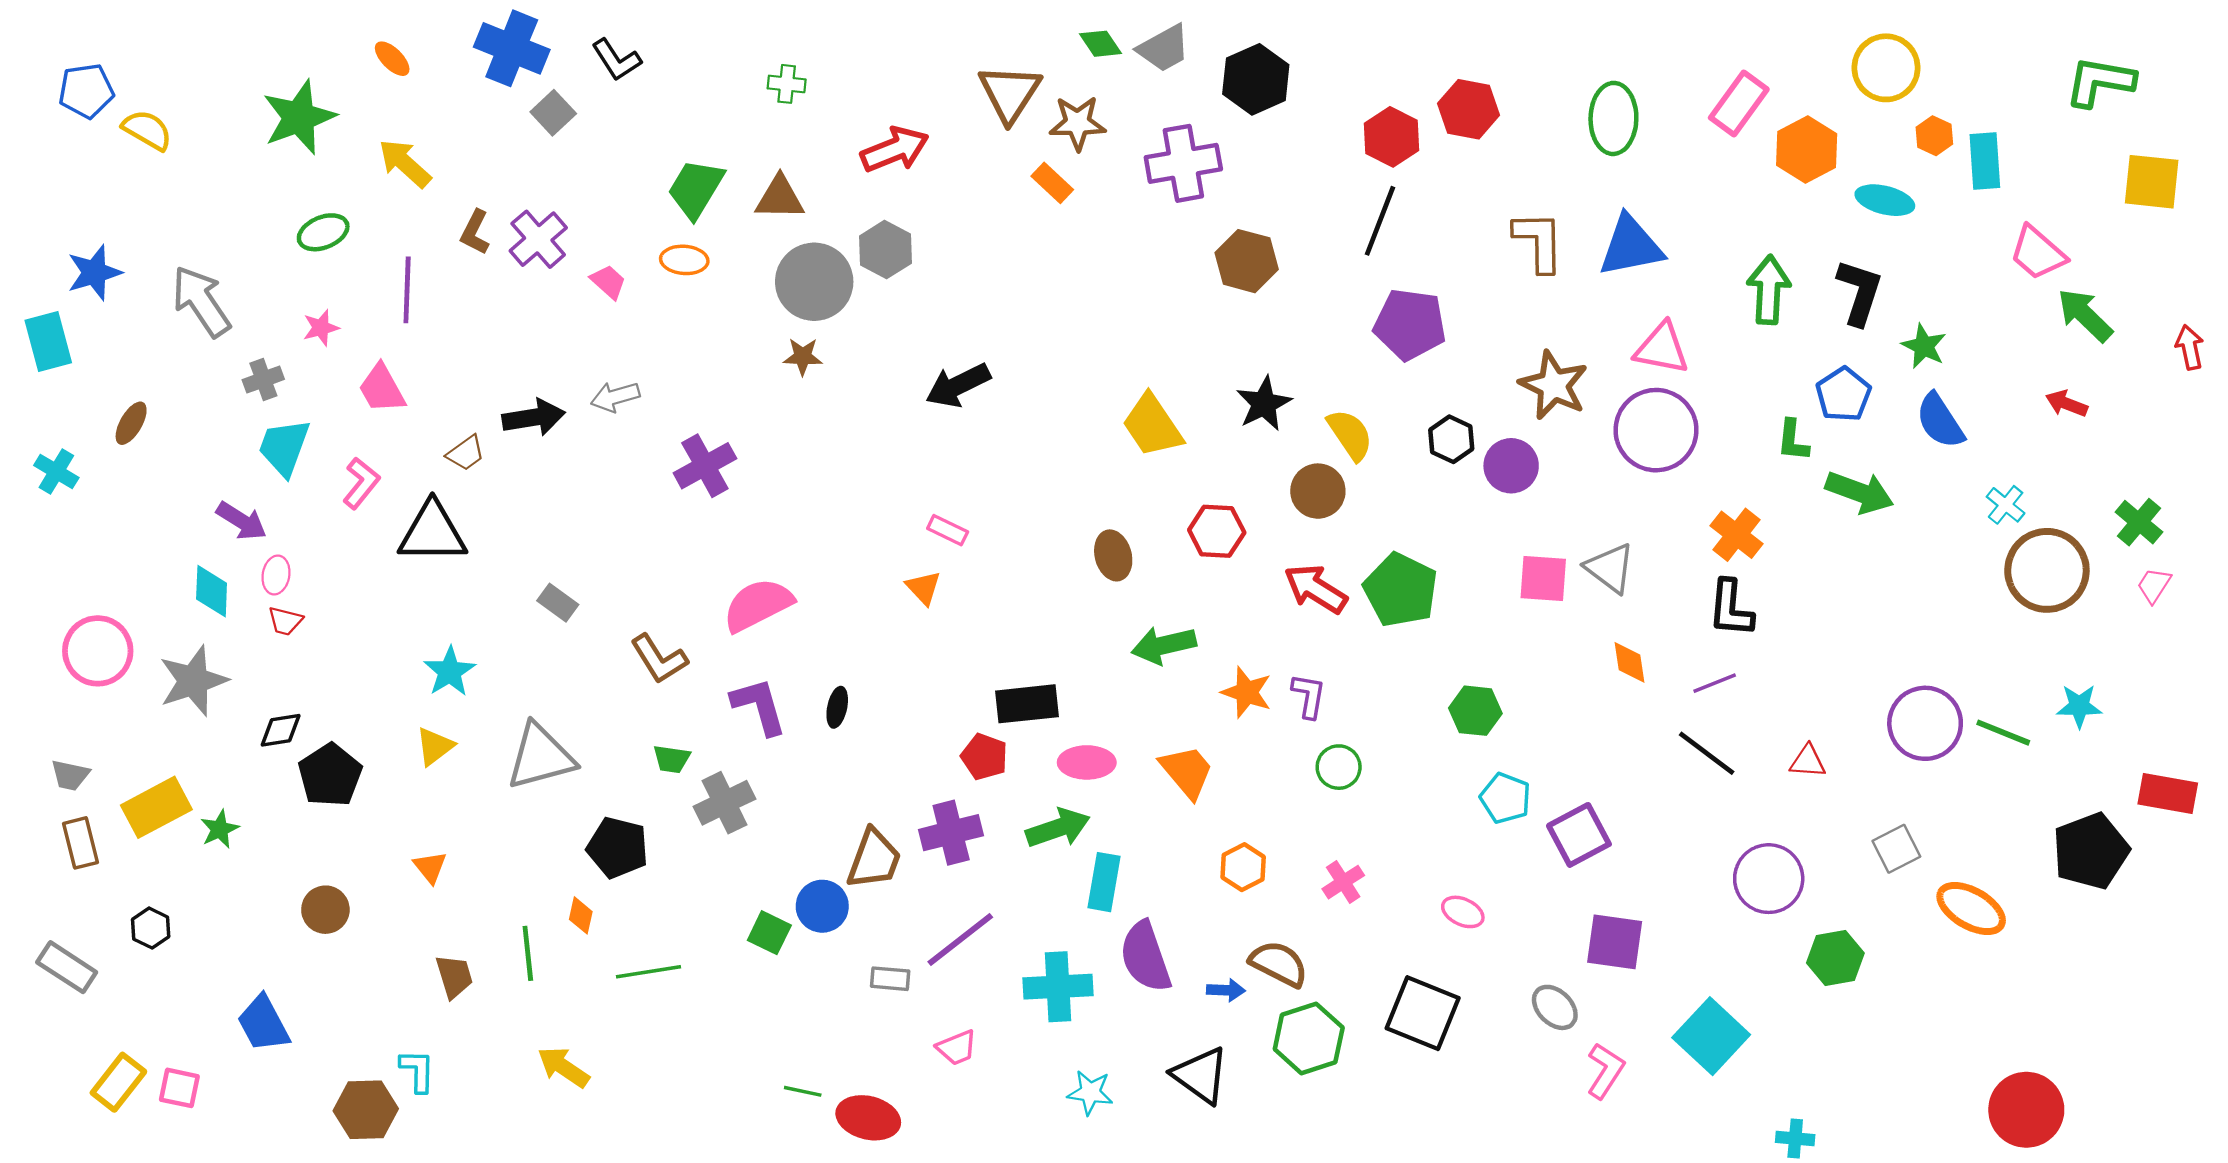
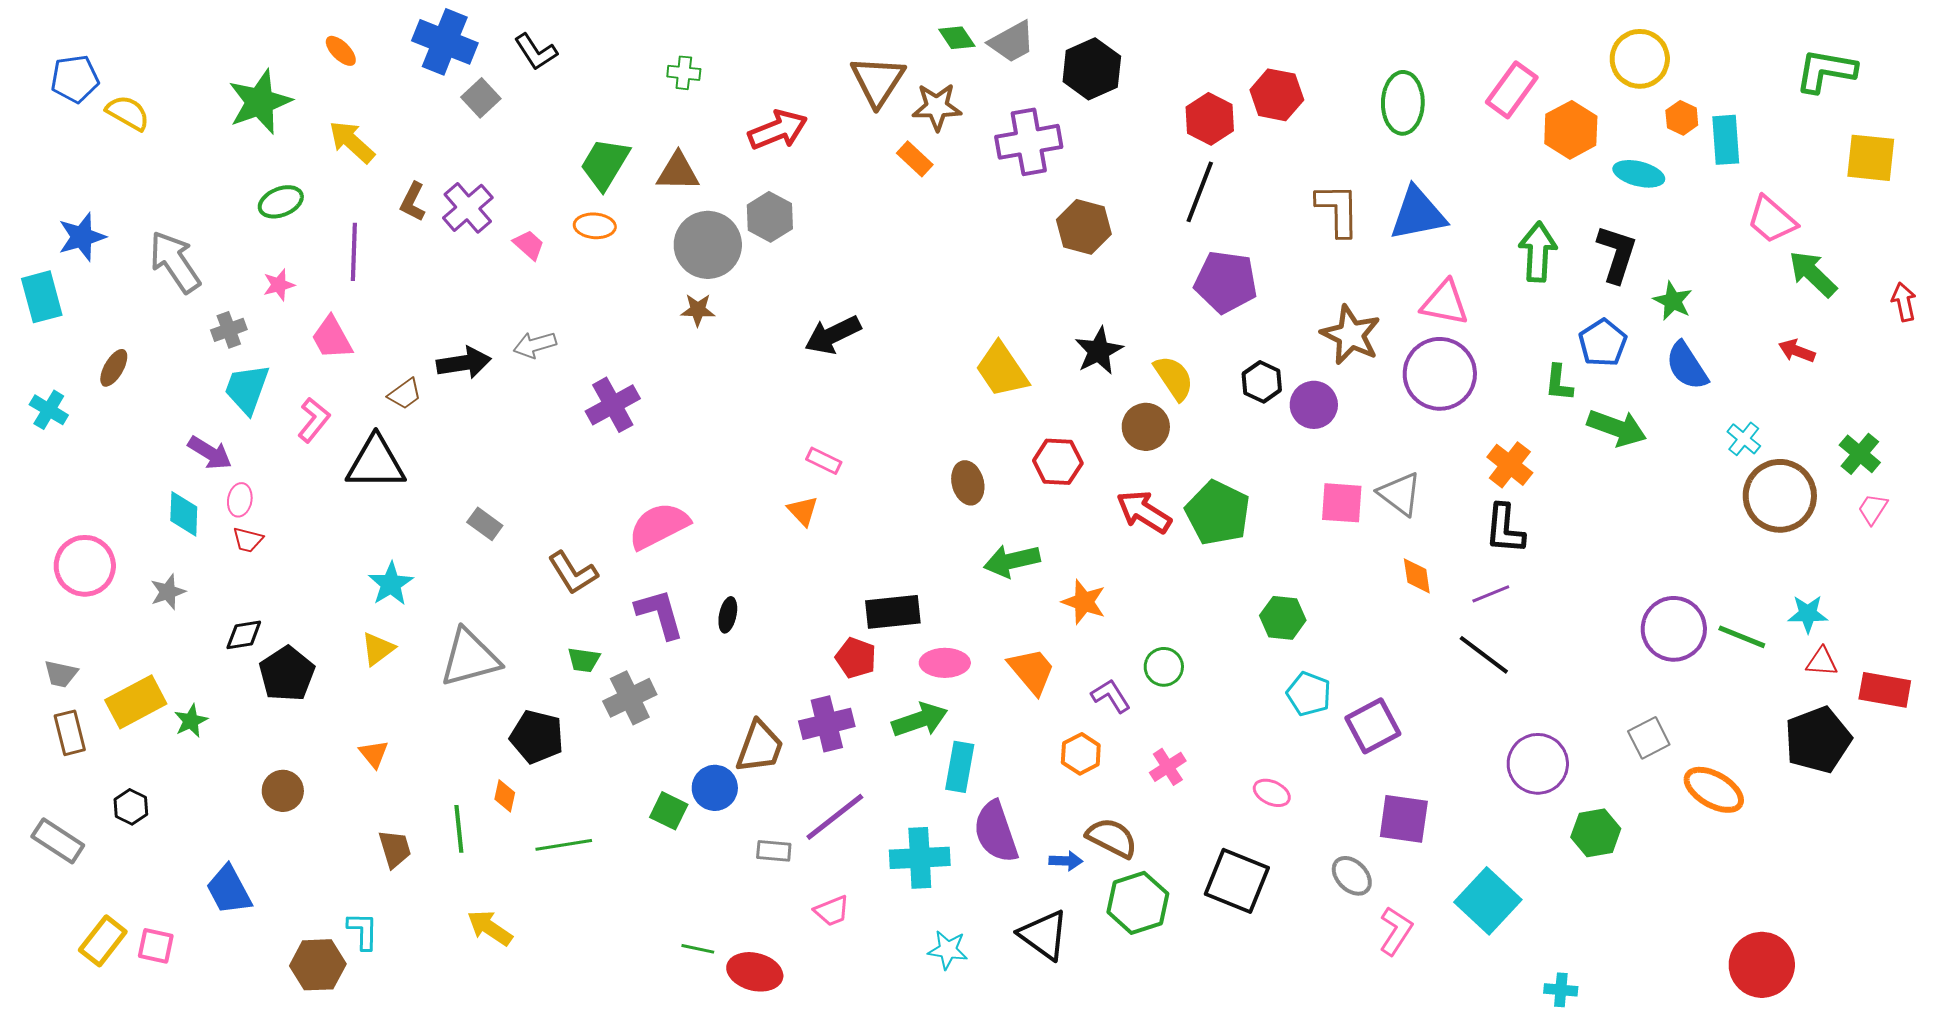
gray star: (193, 681) -> (168, 592), size x0.6
purple L-shape: (1309, 696) -> (1111, 696), moved, turned -42
red triangle: (1808, 761) -> (1822, 662), moved

